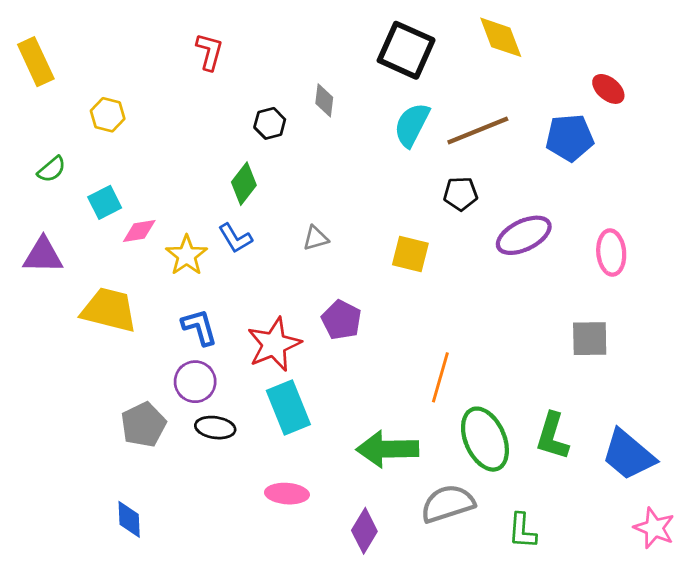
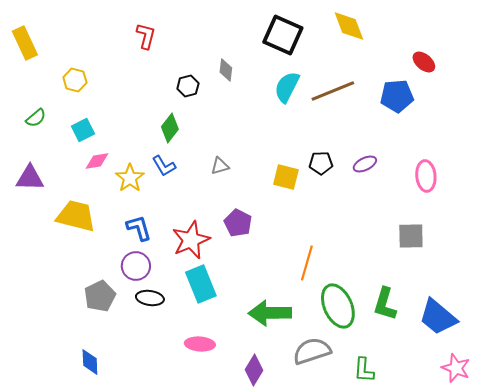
black pentagon: (461, 194) -> (321, 163), moved
cyan square: (105, 202) -> (83, 130), moved
purple ellipse: (524, 235) -> (365, 164), size x0.6

